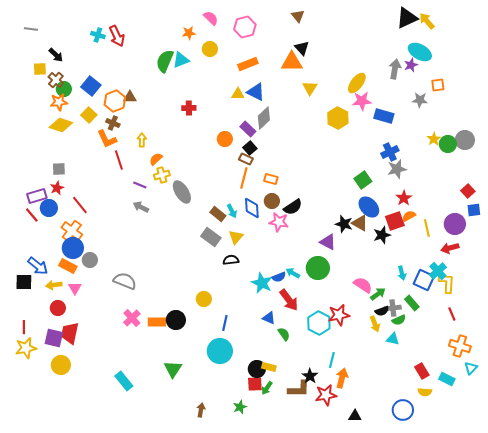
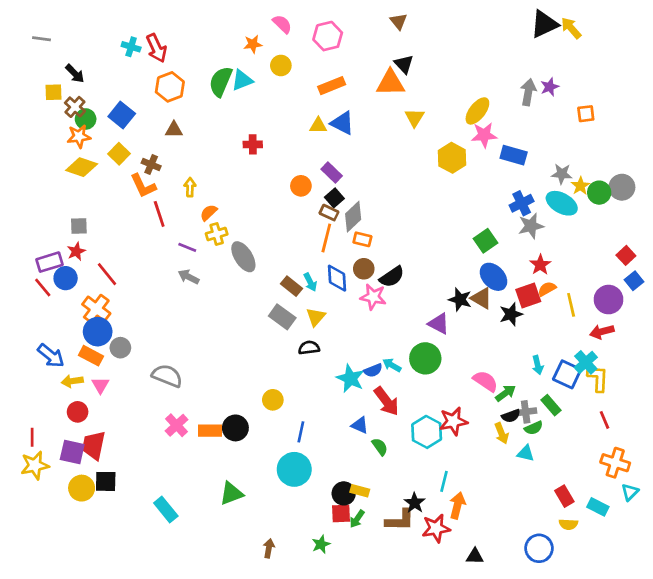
cyan ellipse: (420, 52) -> (562, 203), moved
gray star: (420, 100) -> (562, 174), moved
orange hexagon: (115, 101) -> (170, 87), moved
gray diamond: (264, 118) -> (353, 217), moved
blue square: (474, 210) -> (634, 281), turned -32
black square: (24, 282) -> (106, 481), moved
green triangle: (173, 369) -> (231, 493), turned 36

